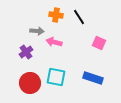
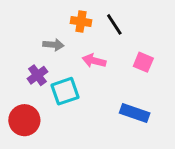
pink arrow: (54, 42) -> (94, 61), moved
cyan square: (56, 77) -> (65, 91), moved, turned -30
red circle: (30, 83) -> (24, 120), moved

